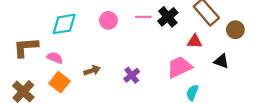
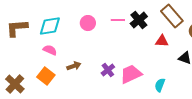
brown L-shape: (26, 47) -> (17, 28), moved
pink semicircle: (55, 58) -> (50, 50), moved
pink trapezoid: (179, 67) -> (131, 74), moved

